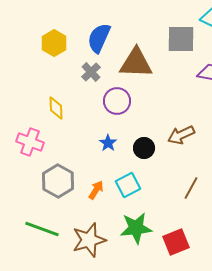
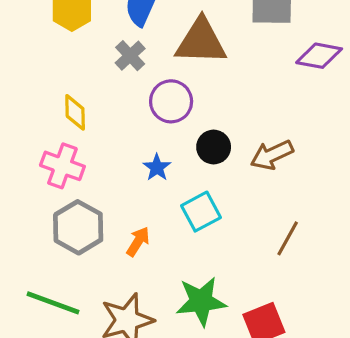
pink cross: (30, 142) -> (62, 166), moved
black circle: (144, 148) -> (214, 147), moved
cyan square: (128, 185) -> (201, 212), moved

